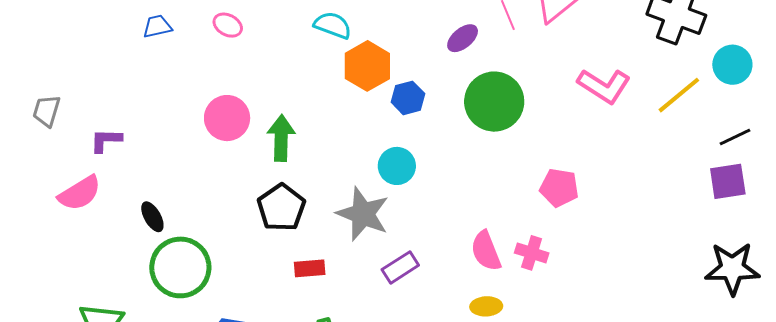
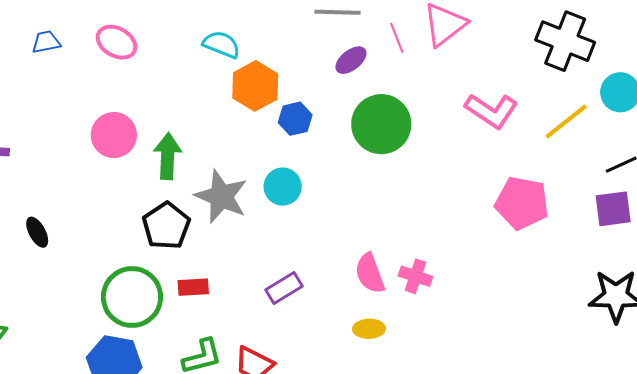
pink ellipse: (228, 25) -> (116, 42), size x1.4
pink pentagon: (559, 188) -> (522, 203), moved, size x1.4
gray star: (363, 214) -> (221, 196), moved
green circle: (180, 267) -> (132, 297), moved

